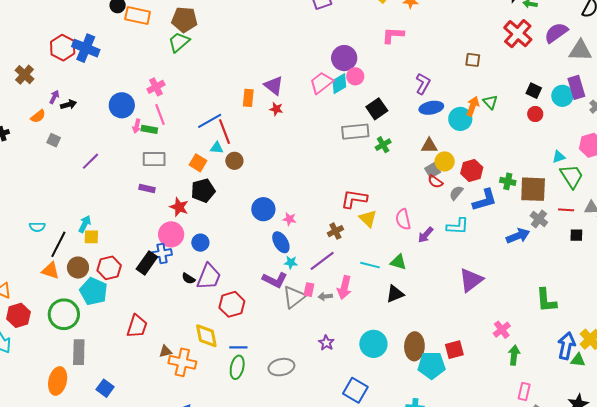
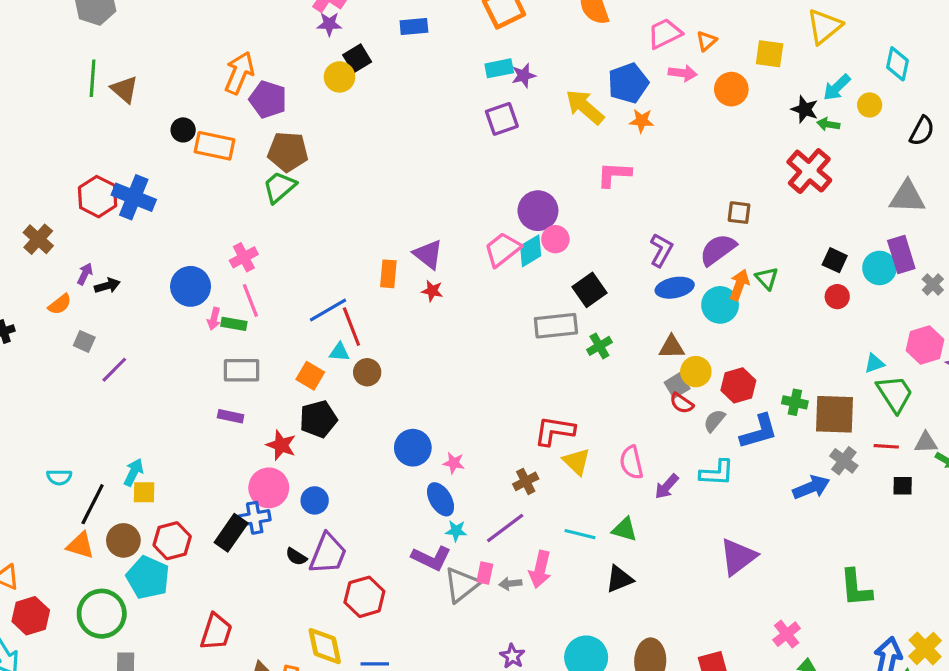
purple semicircle: (556, 33) -> (718, 250), moved
purple line: (91, 161) -> (114, 370), moved

